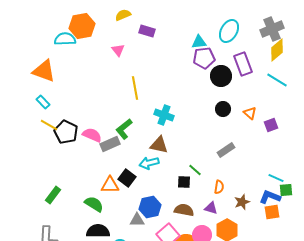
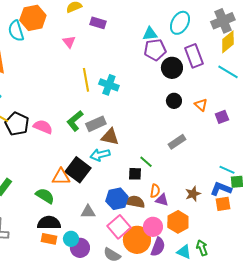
cyan semicircle: (65, 39) -> (16, 31), turned -105
cyan cross: (164, 115) -> (109, 85), moved
gray rectangle: (110, 144) -> (96, 124), moved
black square: (127, 178) -> (78, 170), size x1.4
orange semicircle: (219, 187) -> (155, 191), moved
blue hexagon: (150, 207) -> (117, 199), moved

